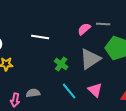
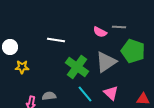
pink semicircle: (84, 29) -> (100, 32), turned -112
green cross: (61, 64) -> (77, 67), size x1.6

